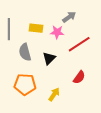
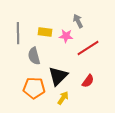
gray arrow: (69, 17) -> (78, 21), turned -80
black triangle: (49, 58) -> (58, 76), moved, size x1.5

